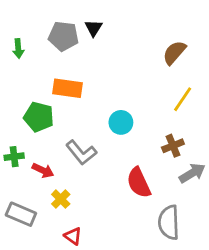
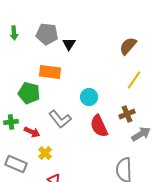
black triangle: (94, 28) -> (69, 44), moved
green arrow: (18, 48) -> (14, 33), moved
red semicircle: (139, 183) -> (99, 126), moved

